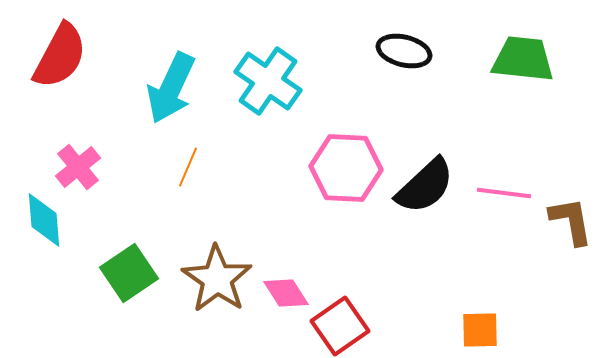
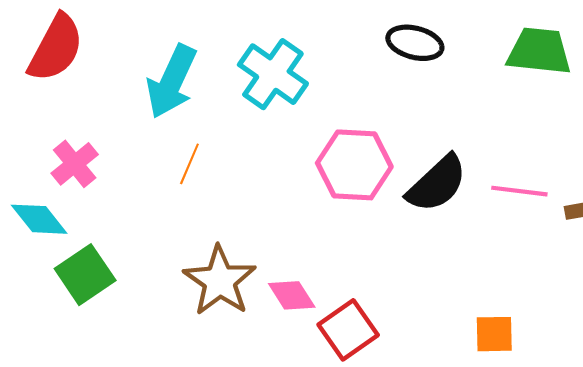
cyan diamond: (44, 220) -> (39, 219), turned -34
green square: (129, 273) -> (85, 275), moved

